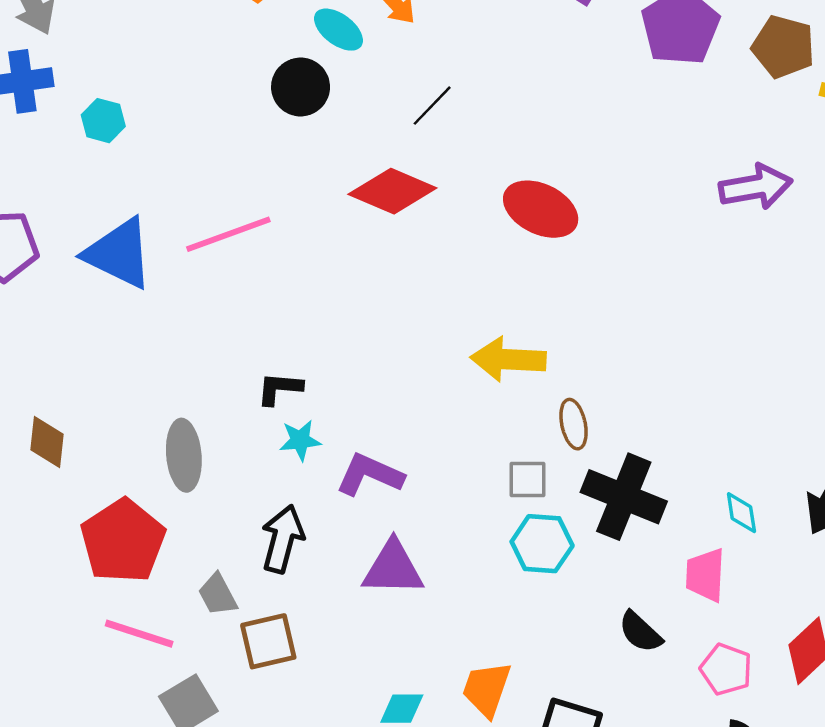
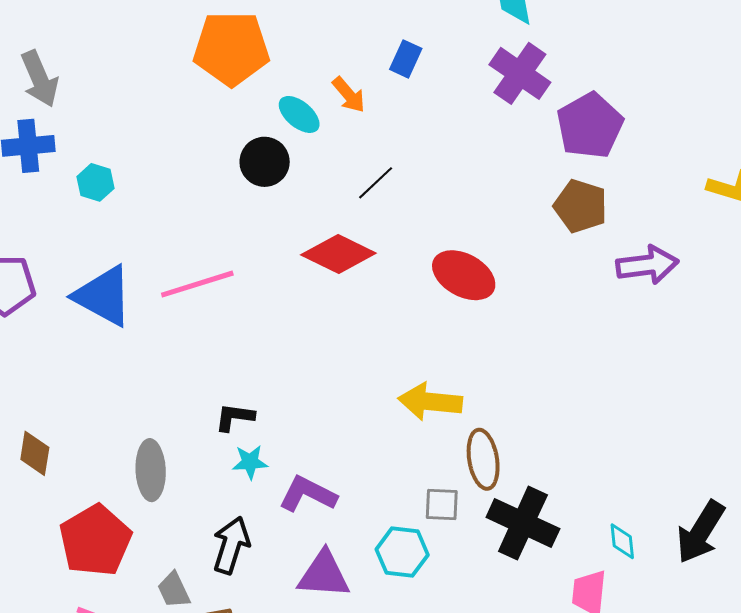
brown pentagon: (783, 47) -> (581, 206), moved
brown ellipse: (574, 424) -> (483, 459), size x1.4
cyan hexagon: (542, 544) -> (402, 552), moved

